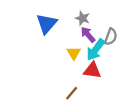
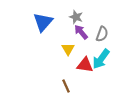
cyan arrow: (96, 50) -> (101, 59), moved
brown line: (72, 93) -> (66, 86), turned -64

